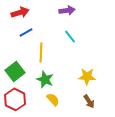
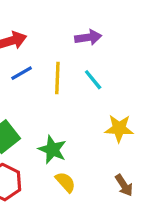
yellow line: (41, 52) -> (57, 78), moved
yellow star: (87, 76) -> (119, 128), moved

